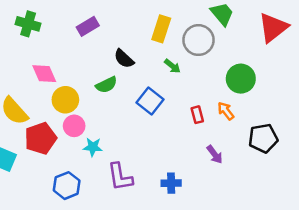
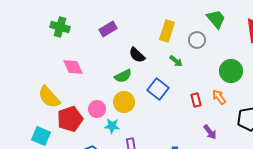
gray circle: (198, 40) -> (197, 40), size x0.7
yellow circle: (65, 100) -> (124, 102), moved

